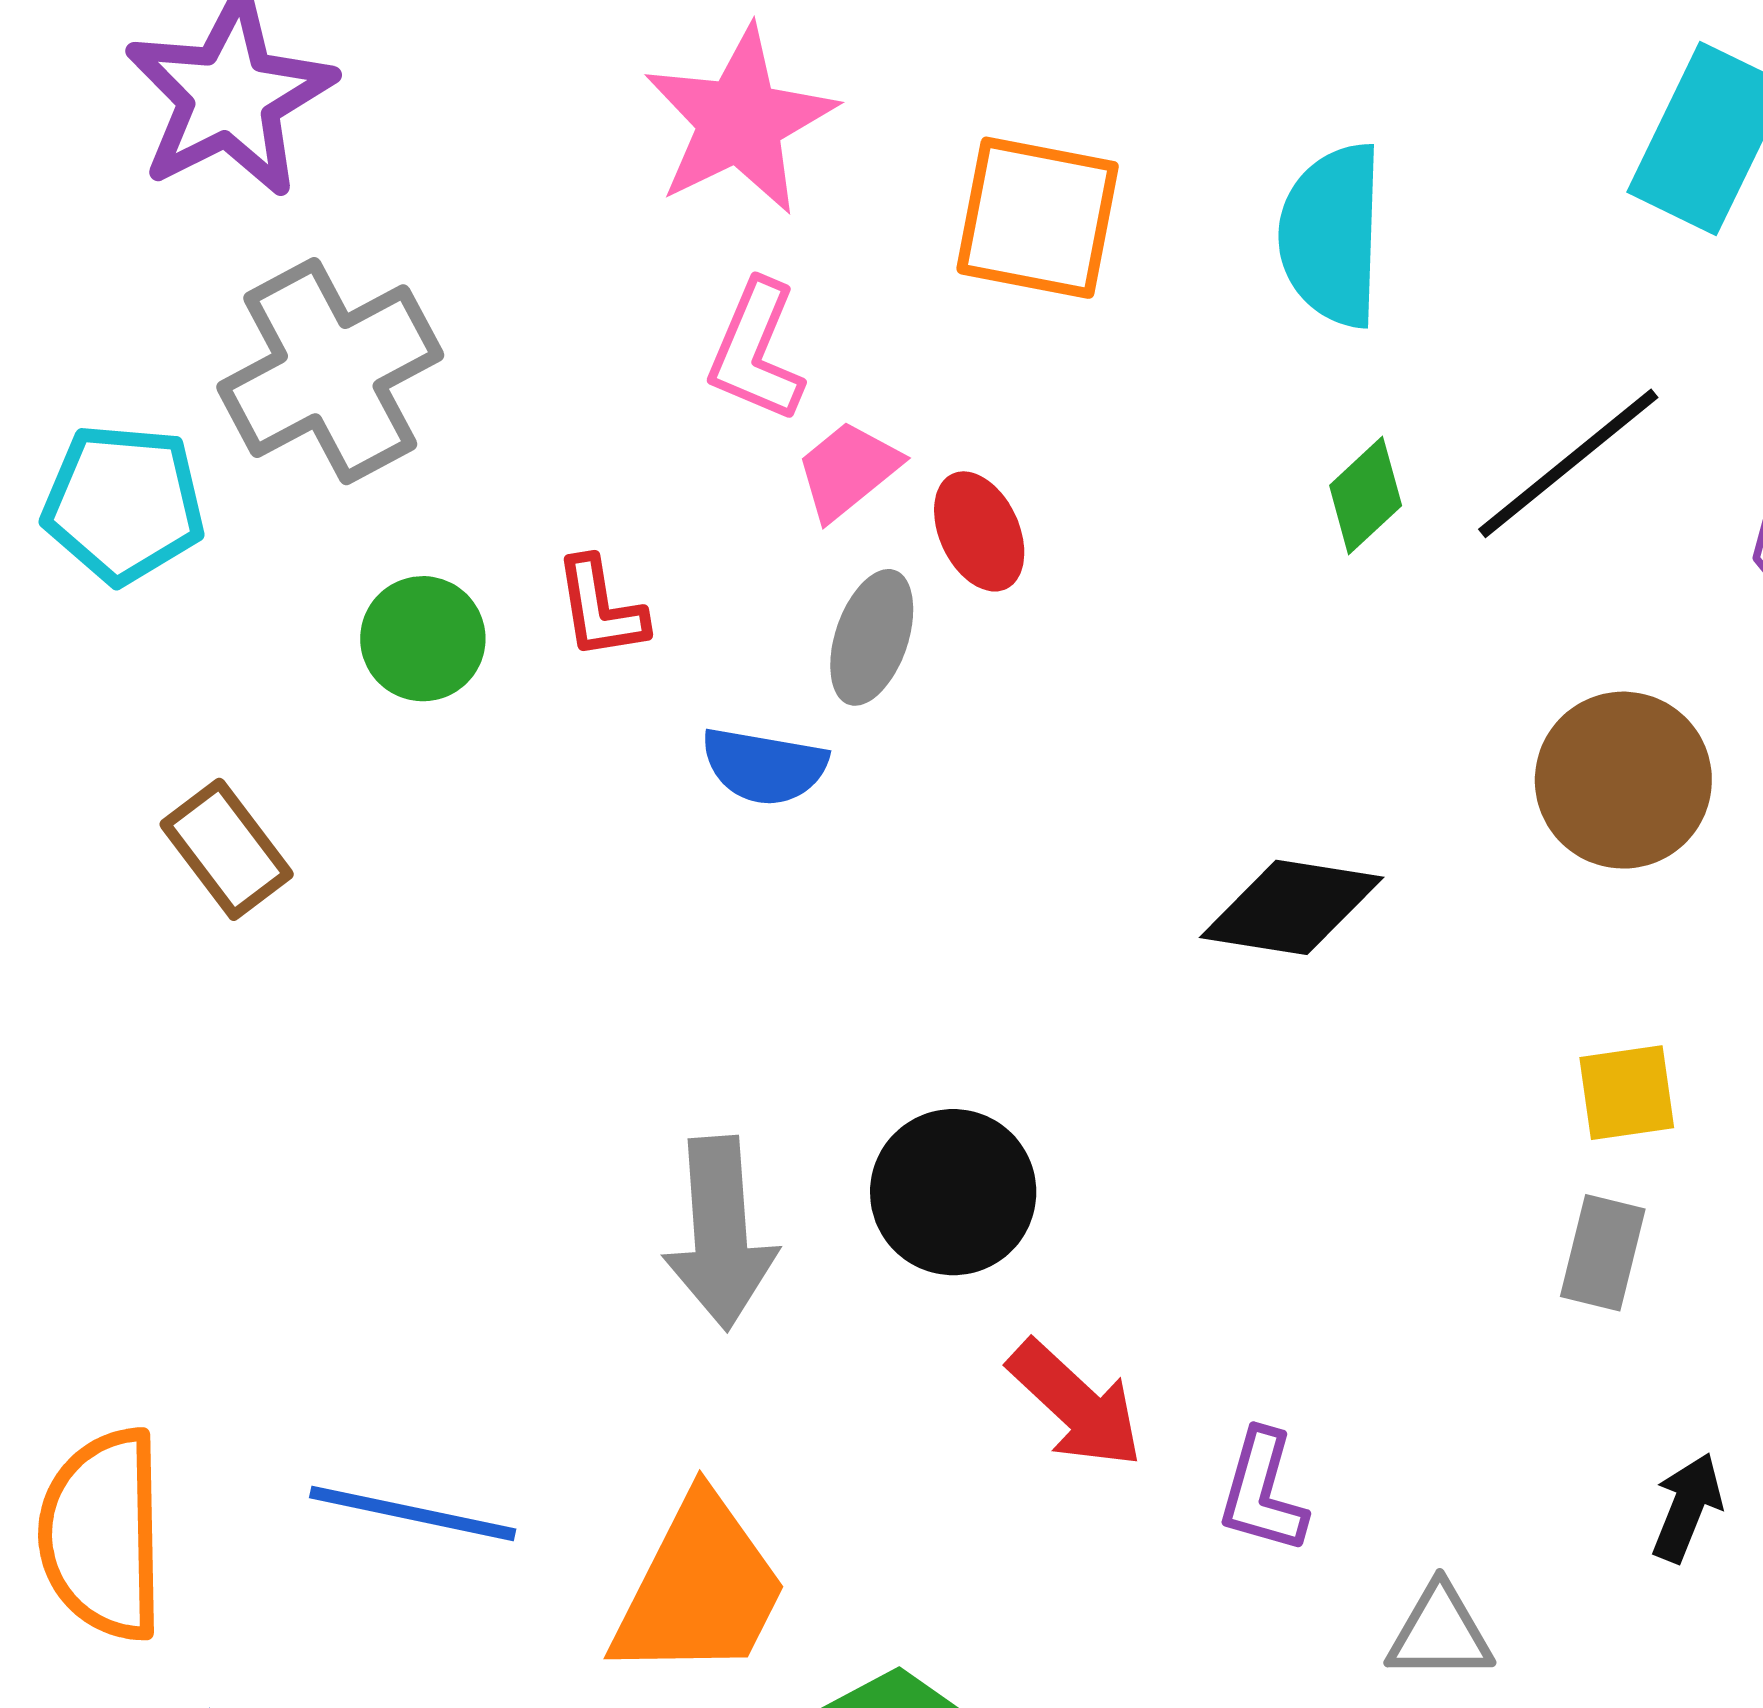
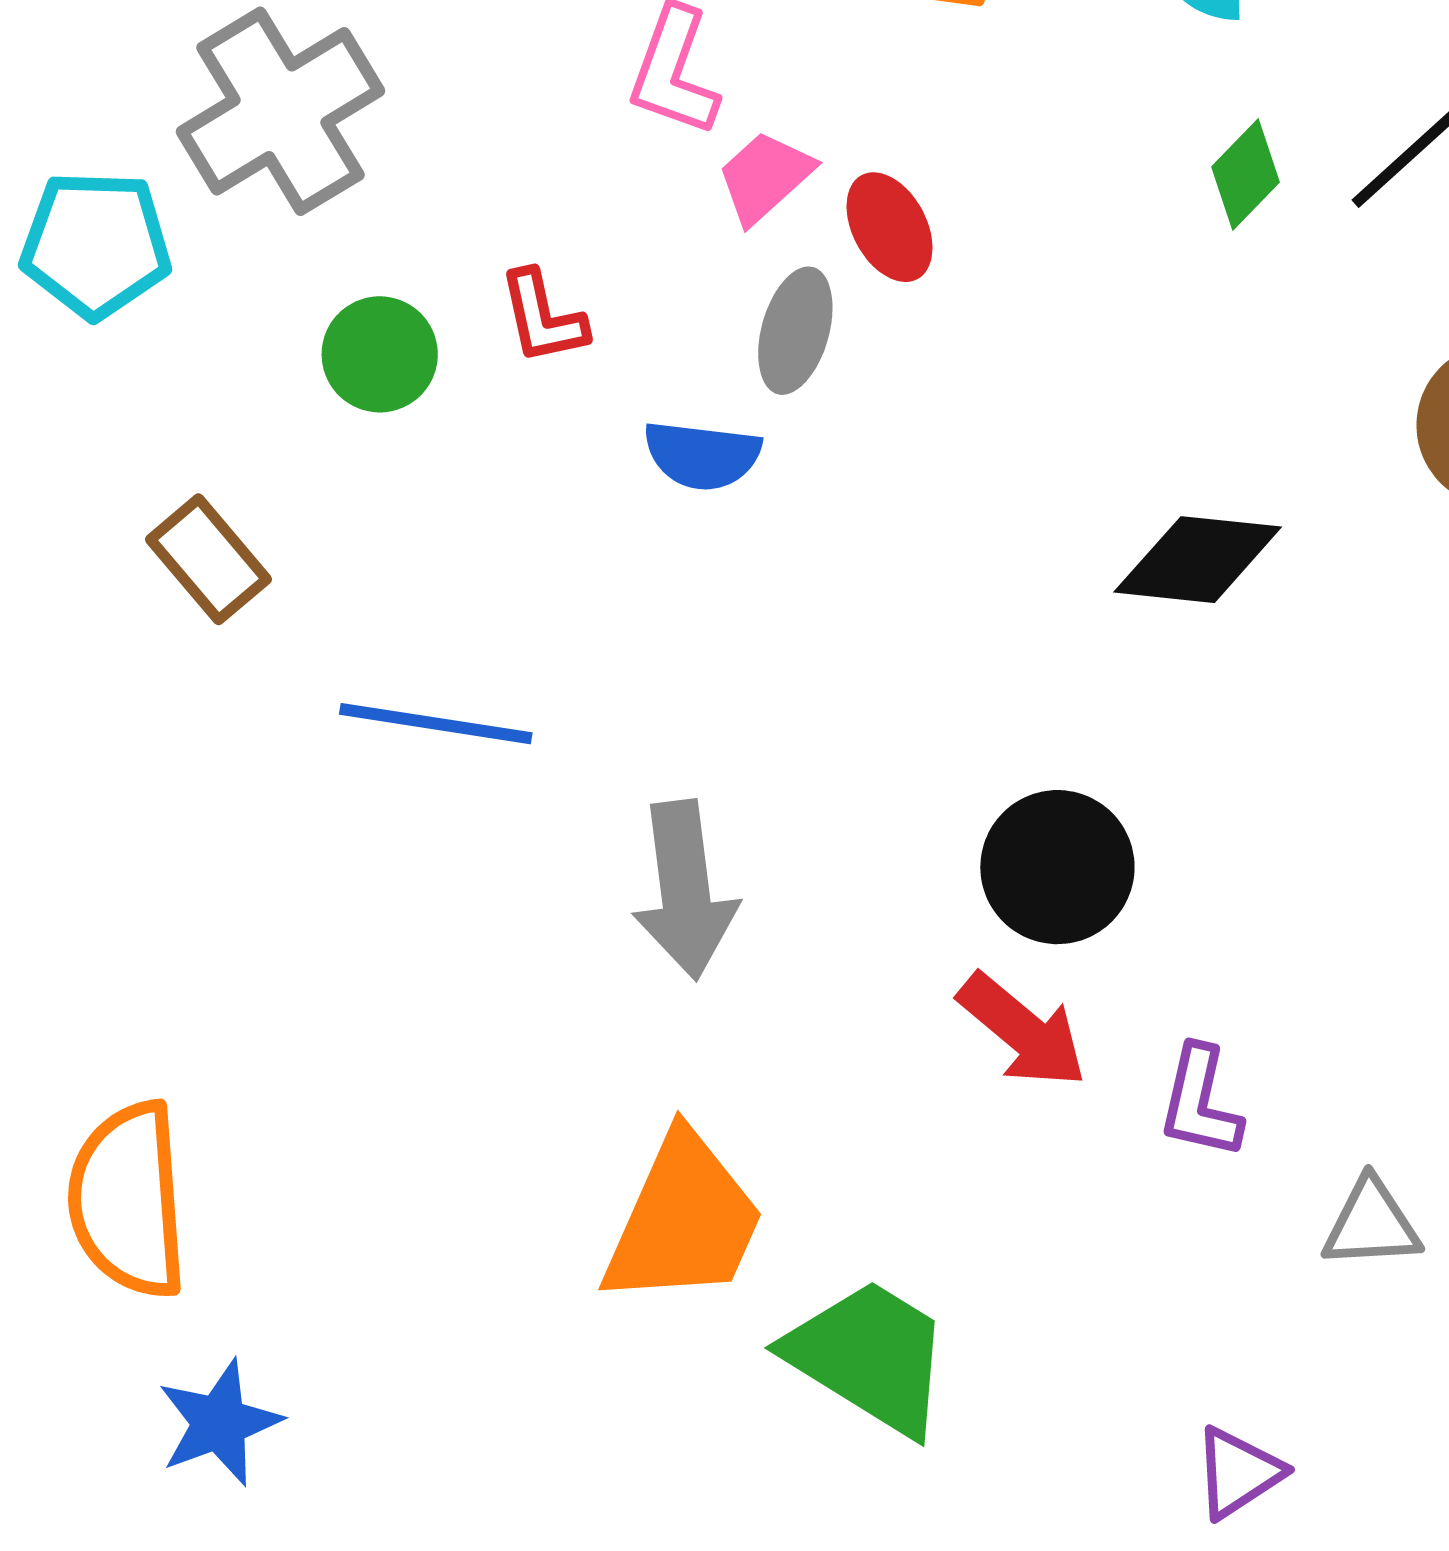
black circle: (953, 1192) -> (1057, 867), moved
blue line: (413, 1513) -> (436, 724), moved

